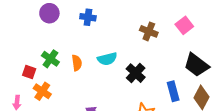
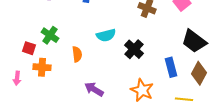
orange semicircle: (77, 63) -> (77, 54), moved
orange cross: (42, 91) -> (42, 67), turned -30

